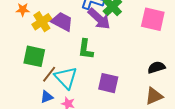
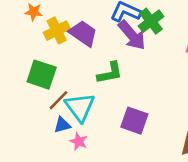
green L-shape: (86, 49) -> (110, 73), turned -115
blue triangle: (47, 97) -> (62, 125), moved

